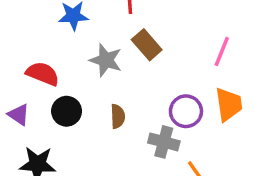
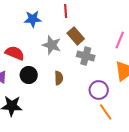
purple circle: (186, 111) -> (99, 90), moved
gray cross: (164, 142) -> (86, 56), moved

